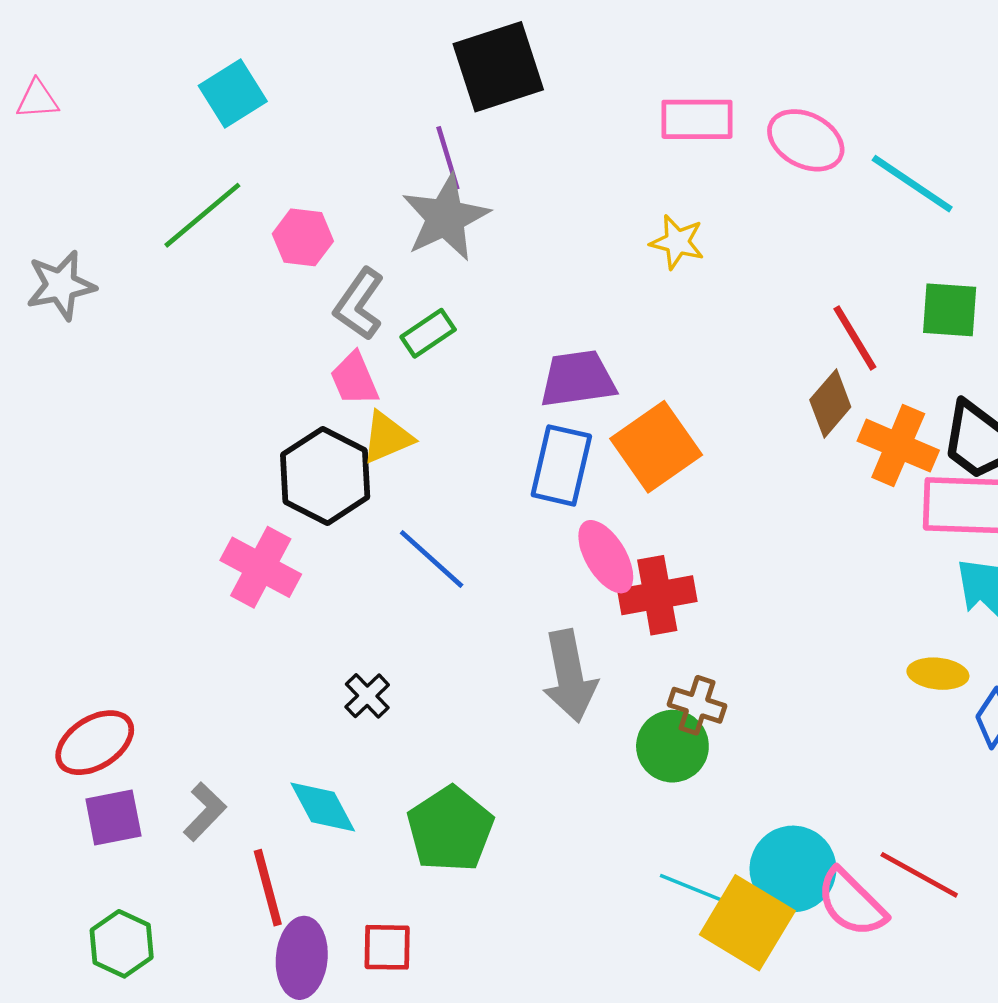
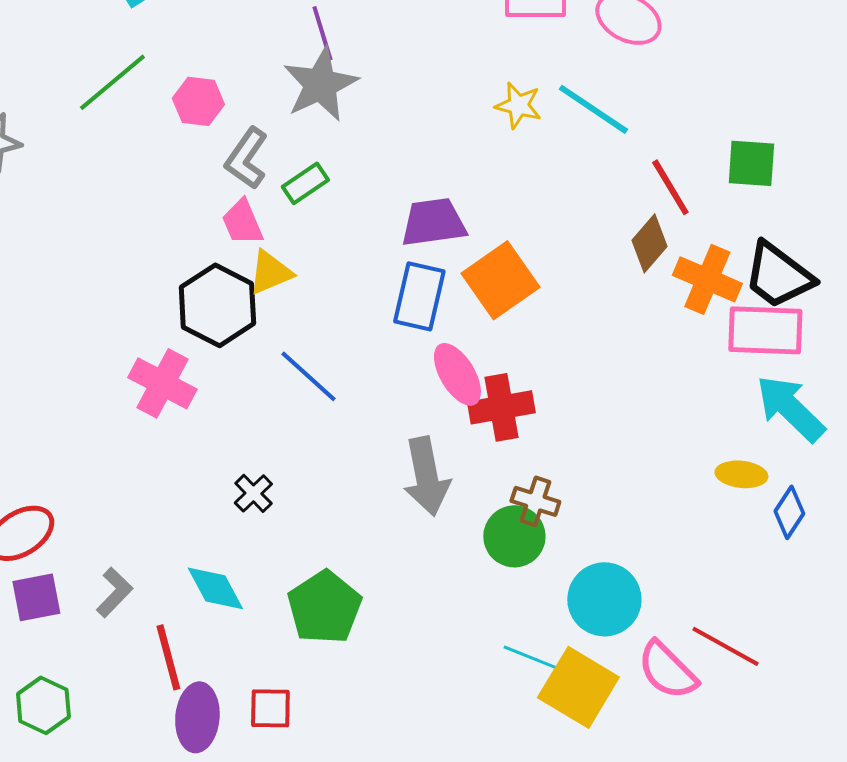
cyan line: (912, 184) -> (593, 109), moved
cyan circle: (793, 869) -> (604, 599), moved

